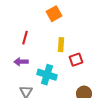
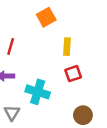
yellow rectangle: (61, 45) -> (67, 47), moved

